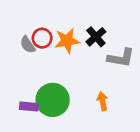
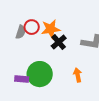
black cross: (96, 37) -> (59, 42), moved
gray semicircle: (28, 45) -> (21, 32), turned -128

